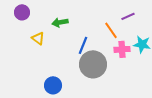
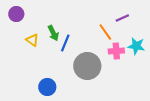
green arrow: (60, 22) -> (53, 33), moved, turned -105
blue line: (83, 45) -> (65, 43), moved

